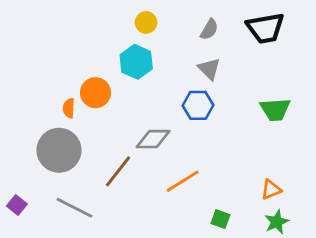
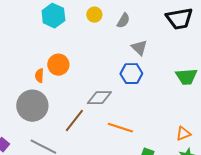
gray semicircle: (209, 29) -> (123, 21), moved
cyan hexagon: (136, 62) -> (53, 16), moved
orange line: (183, 181) -> (120, 128), turned 50

